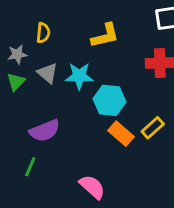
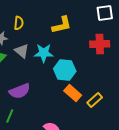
yellow rectangle: (153, 128) -> (95, 100), moved

